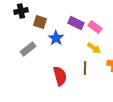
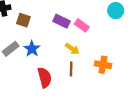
blue star: (56, 38) -> (32, 49), moved
yellow arrow: (94, 48) -> (72, 49), moved

